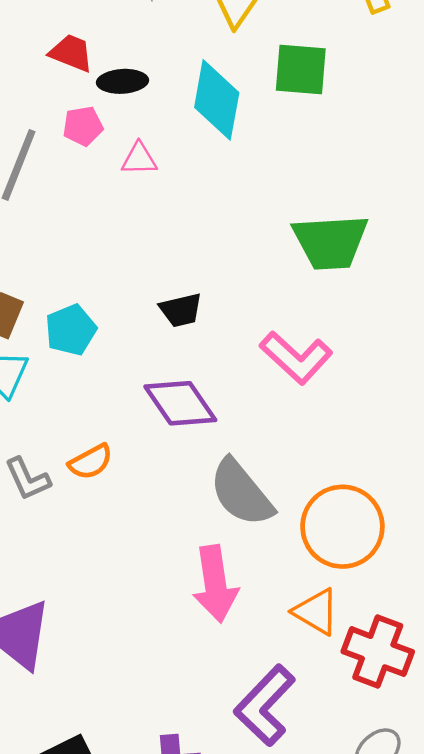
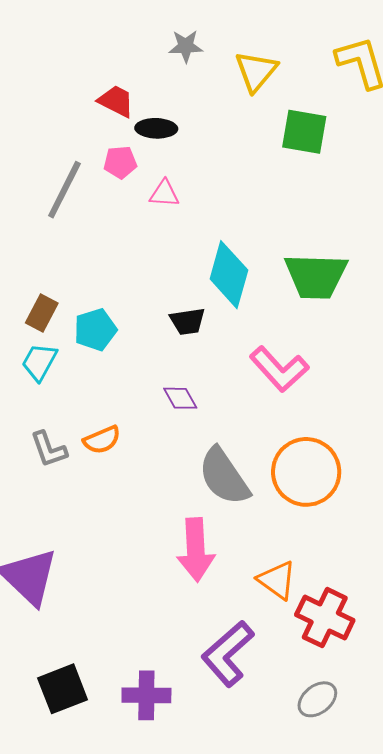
cyan diamond: (217, 100) -> (229, 275), moved
purple diamond: (180, 403) -> (180, 398), size x0.6
orange circle: (342, 527) -> (306, 472), moved

